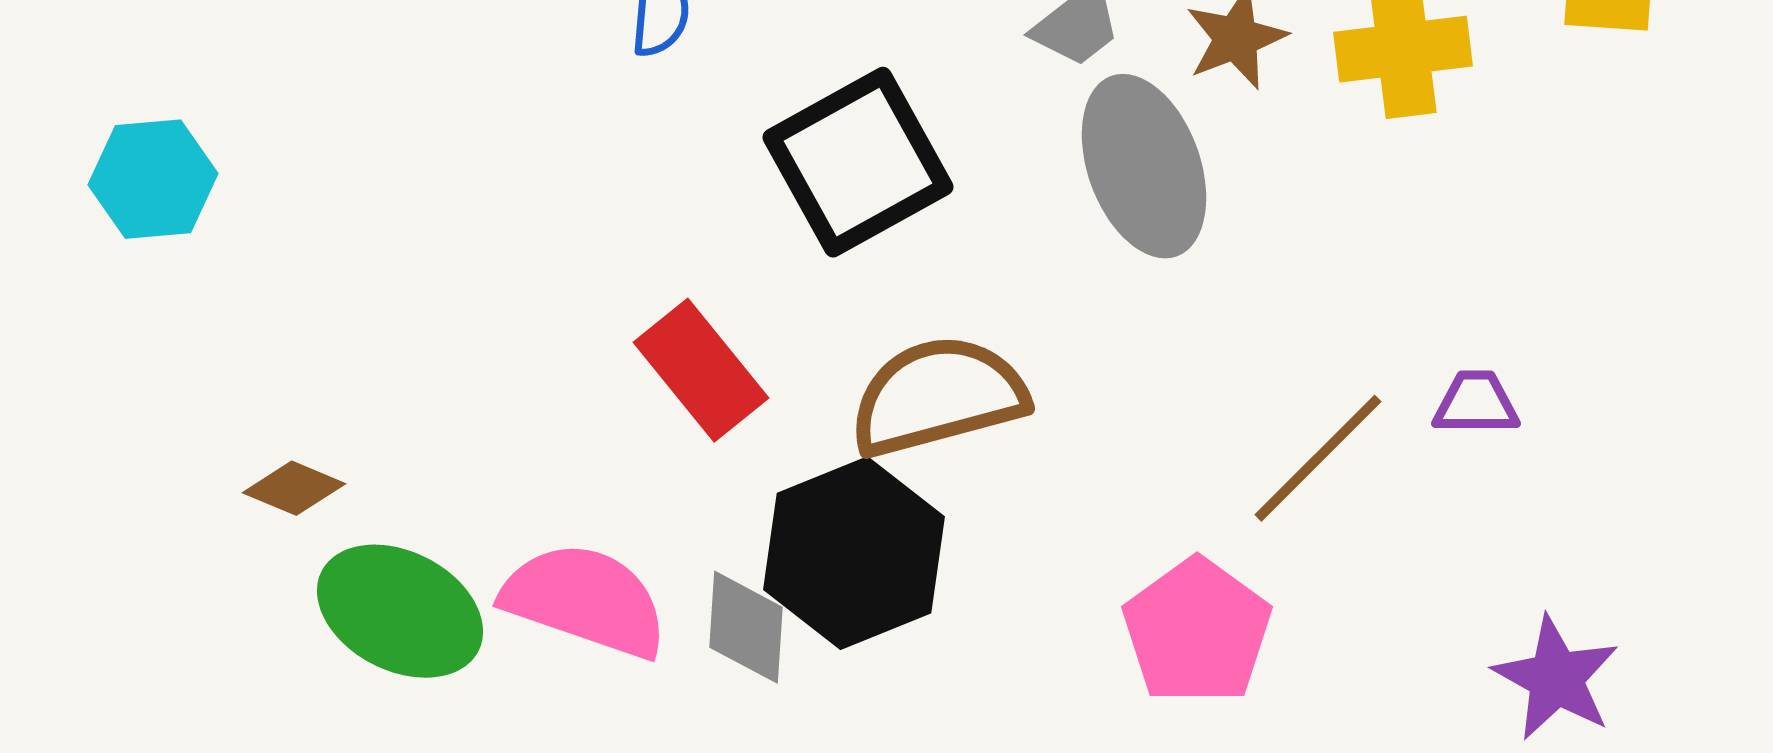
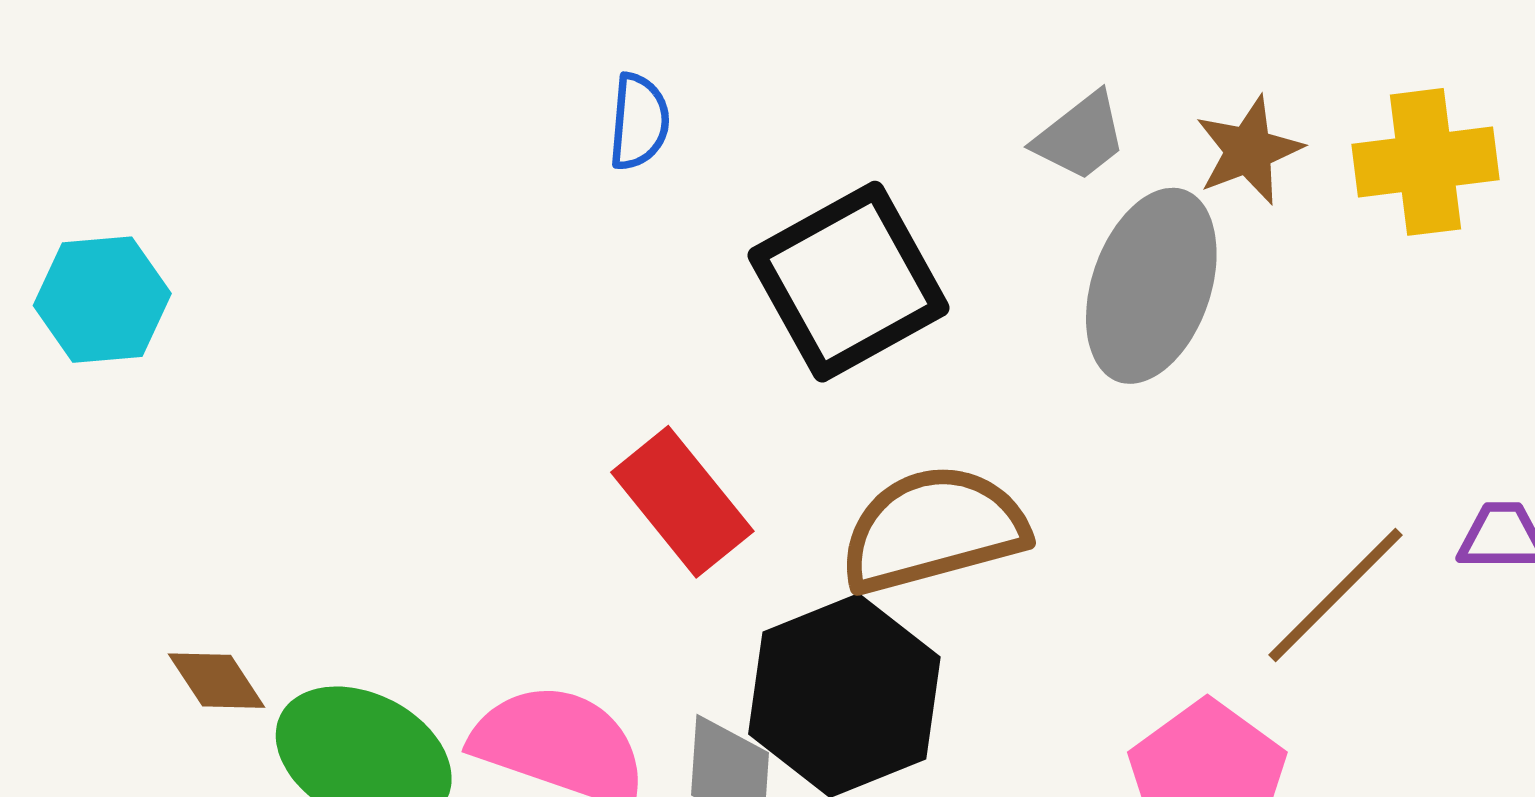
gray ellipse: (1144, 166) -> (1151, 286), turned 39
brown diamond: (294, 488) -> (217, 681), moved, turned 34

